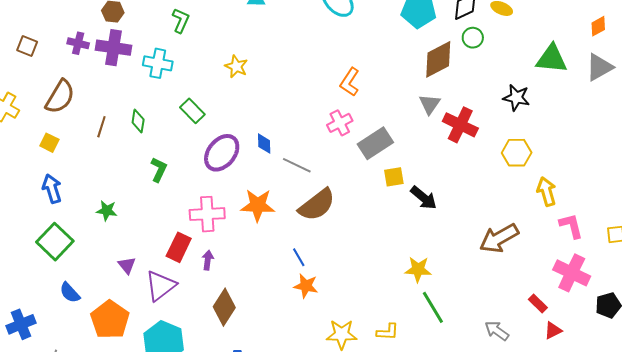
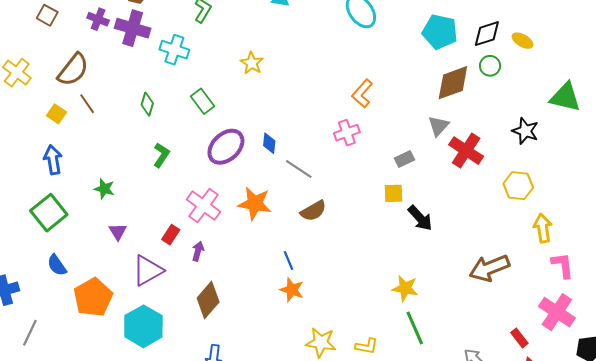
brown line: (101, 127) -> (87, 104), moved, turned -60
gray rectangle: (375, 143) -> (405, 159), moved, size x0.6
brown semicircle: (317, 205) -> (313, 211), size x0.7
pink cross: (207, 214) -> (203, 206), turned 32
red rectangle: (179, 247) -> (171, 235), size x0.7
purple triangle: (127, 265) -> (118, 232), moved

